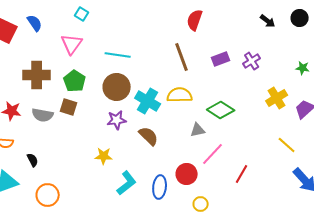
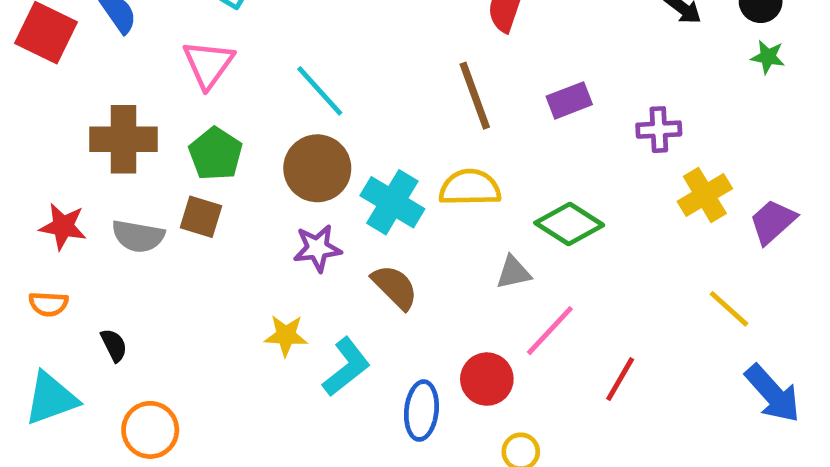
cyan line: (118, 55) -> (320, 91), turned 40
purple cross: (252, 61) -> (659, 130), moved, turned 30
green star: (303, 68) -> (768, 57), moved
cyan L-shape: (127, 183) -> (346, 367), moved

